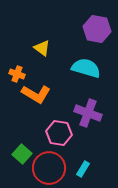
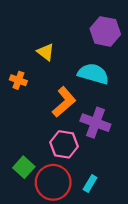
orange L-shape: (36, 94) -> (64, 102), moved, turned -72

